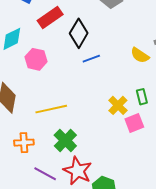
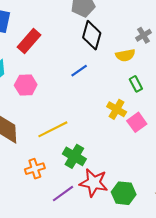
black diamond: (79, 33) -> (92, 35), moved
yellow semicircle: (140, 55) -> (125, 55), turned -30
green rectangle: (142, 97) -> (136, 84), moved
purple line: (45, 174) -> (63, 194), turned -50

